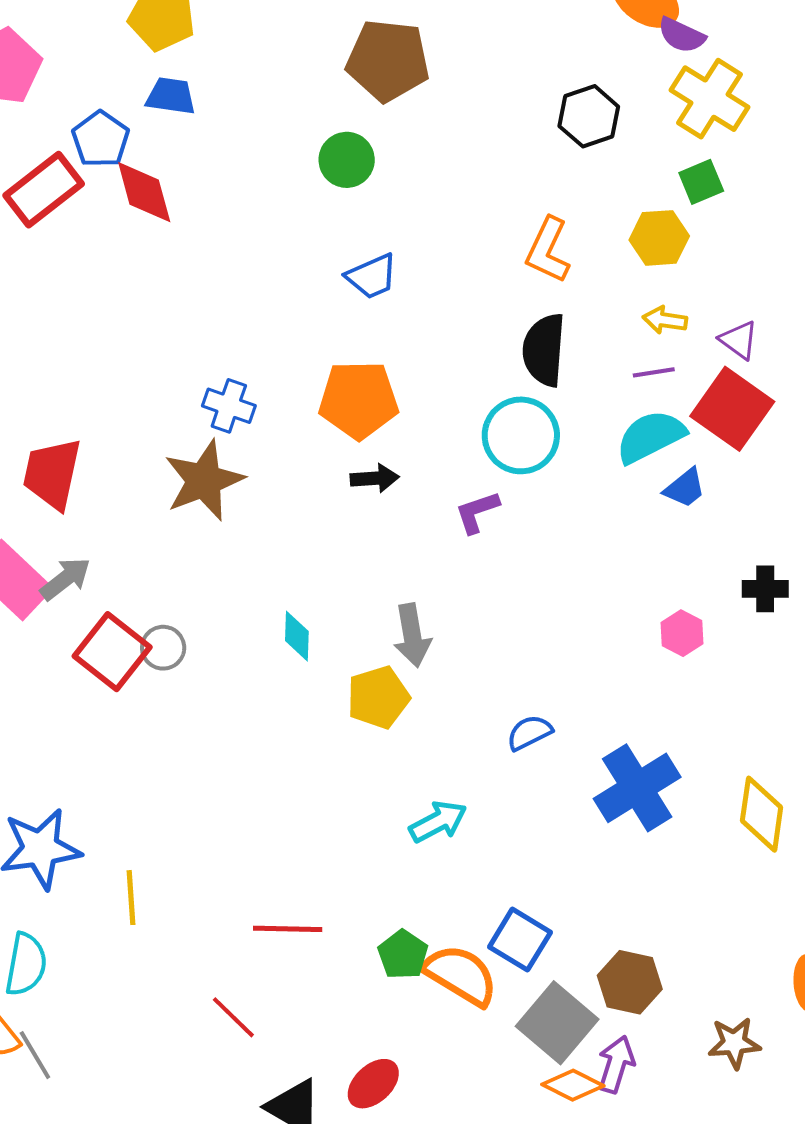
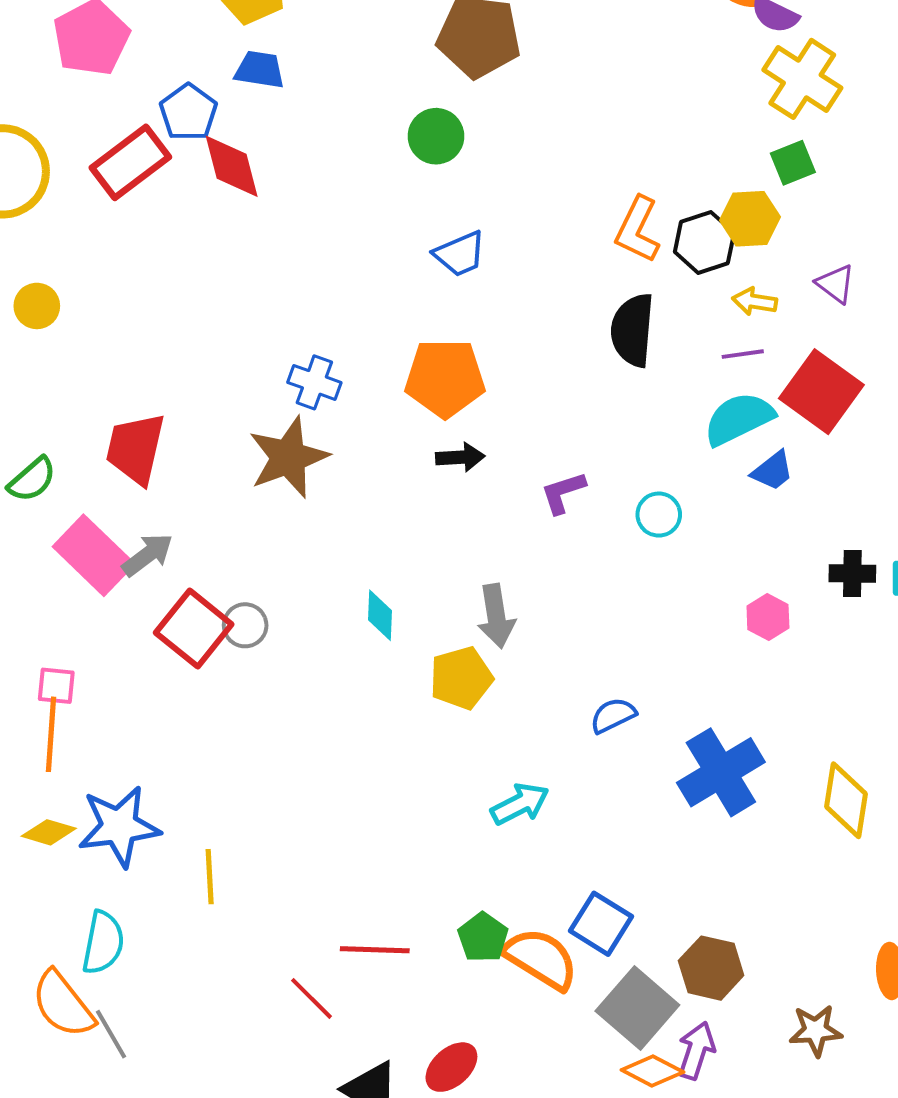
black hexagon: (589, 116) -> (704, 242), moved
purple triangle: (739, 340) -> (836, 284), moved
cyan circle: (521, 435) -> (659, 515), moved, size x0.6
red line: (288, 929) -> (375, 950), moved

